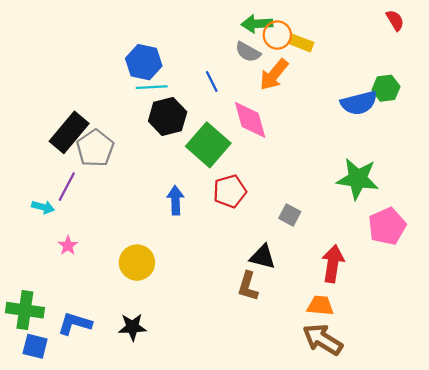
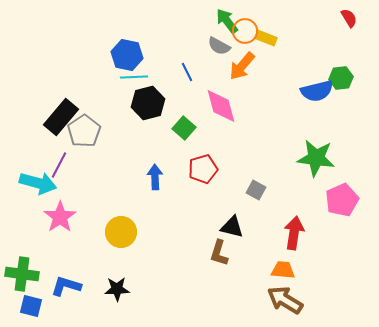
green arrow: (257, 24) -> (227, 21), turned 56
green square: (208, 145) -> (184, 128), size x0.6
cyan arrow: (43, 207) -> (38, 183), size x1.8
pink star: (68, 246) -> (60, 217), size x1.8

